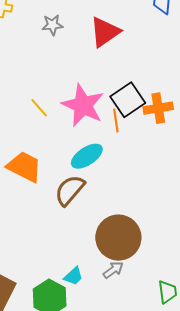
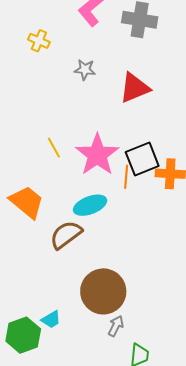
gray arrow: (113, 270) -> (116, 326), moved, turned -40

